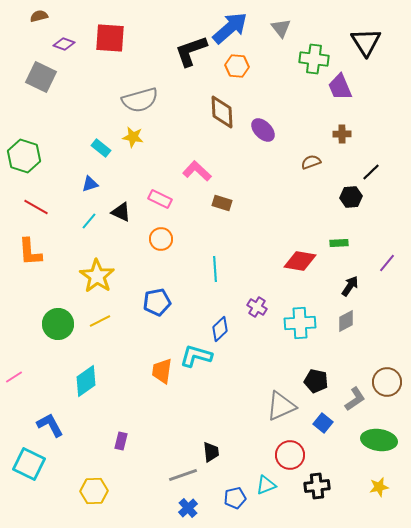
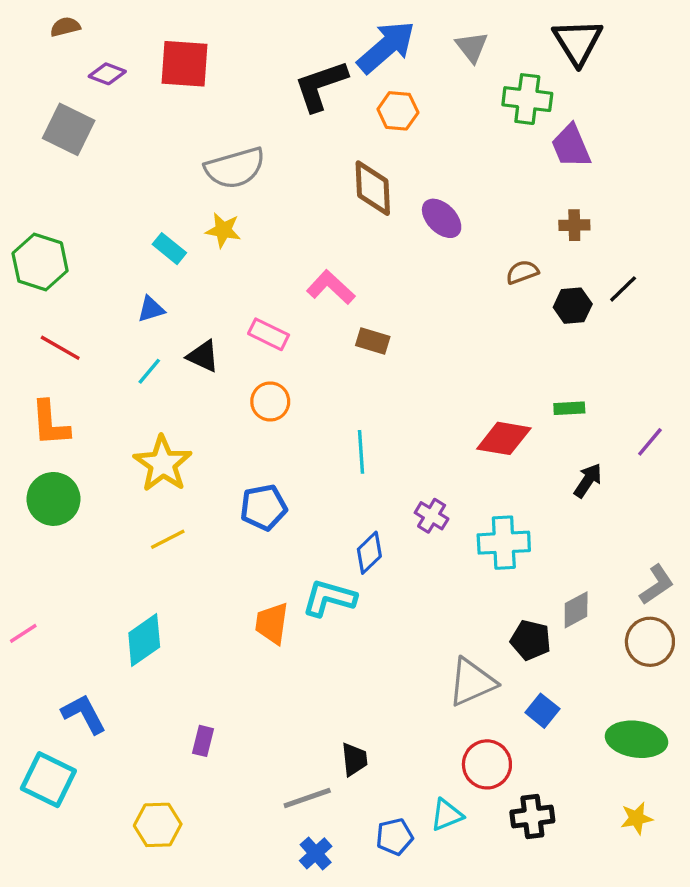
black triangle: (366, 42) -> (578, 42), moved
black hexagon: (351, 197) -> (573, 306), moved
gray diamond: (346, 321) -> (576, 610), moved
green circle: (58, 324) -> (53, 499), moved
gray L-shape: (355, 399) -> (657, 585), moved

